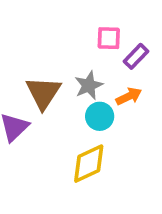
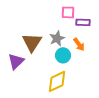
purple rectangle: (136, 56) -> (83, 22), turned 48
orange arrow: (129, 96) -> (79, 44), turned 80

